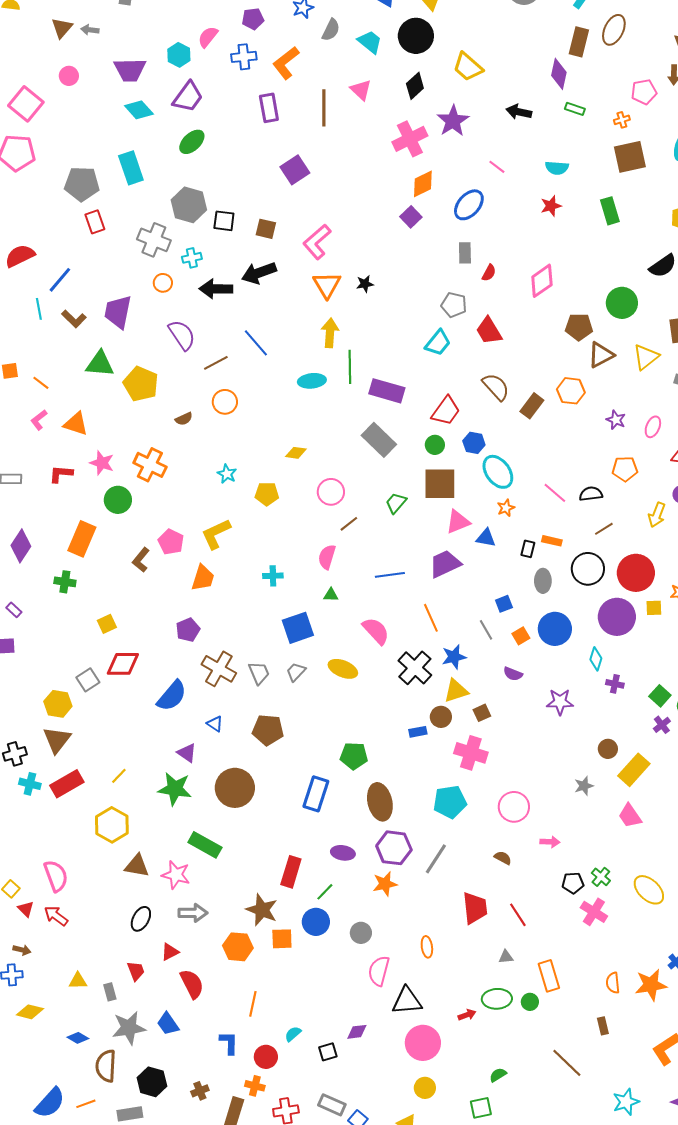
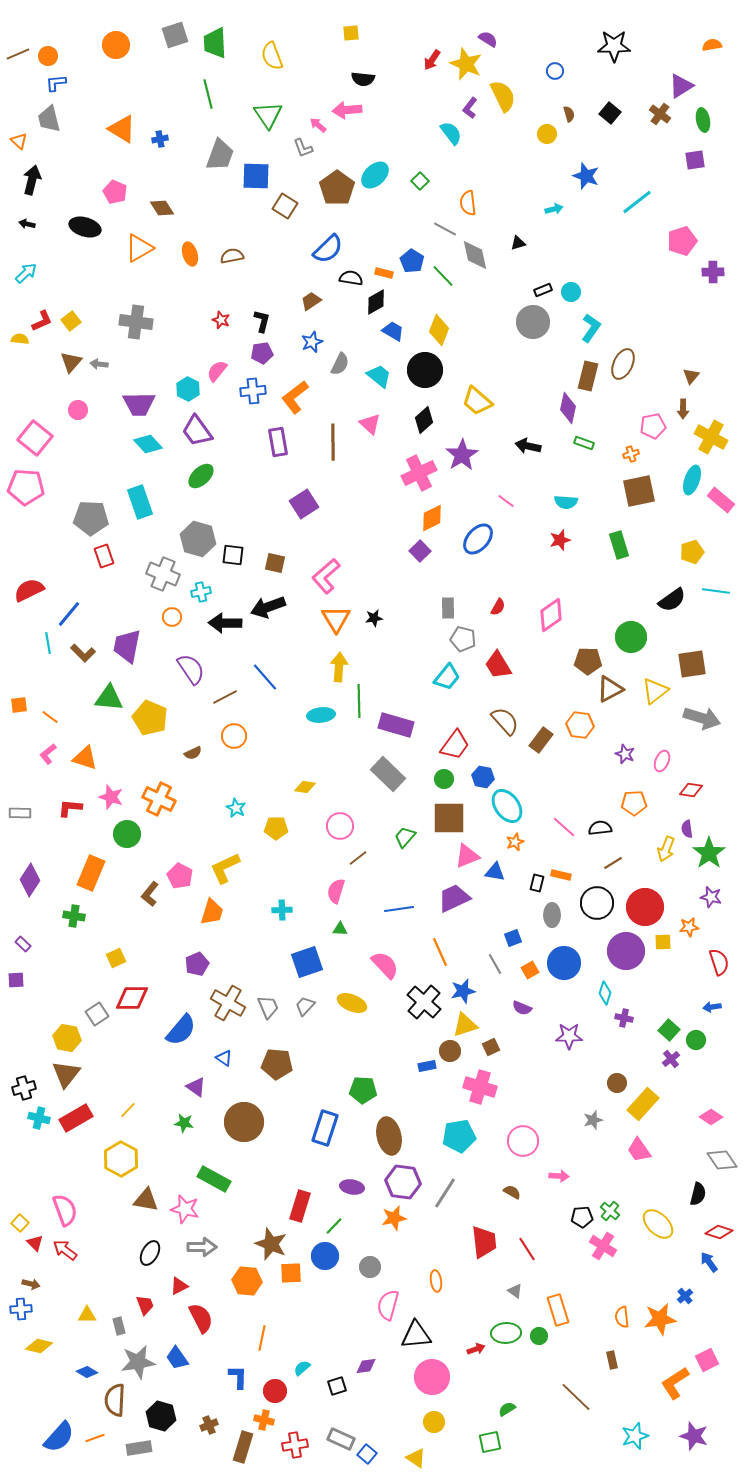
purple trapezoid: (188, 97) -> (197, 431), turned 108
gray rectangle: (465, 253) -> (448, 608), moved
green star: (175, 789) -> (184, 1123), size x0.6
gray triangle: (506, 957) -> (515, 1291), turned 42

